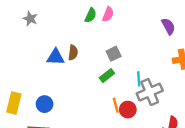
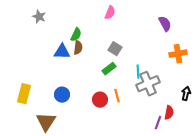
green semicircle: (91, 15) -> (76, 35), moved
gray square: (114, 54) -> (115, 49), turned -32
blue circle: (45, 104) -> (62, 95), moved
red circle: (128, 110) -> (100, 100), moved

